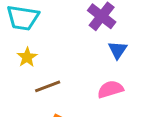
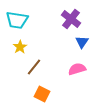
brown line: (48, 86) -> (34, 67), turned -30

